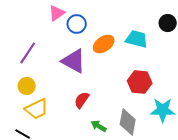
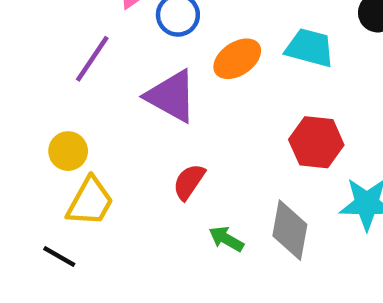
purple line: (28, 53) -> (92, 59), moved
yellow trapezoid: (37, 109) -> (90, 202), turned -35

